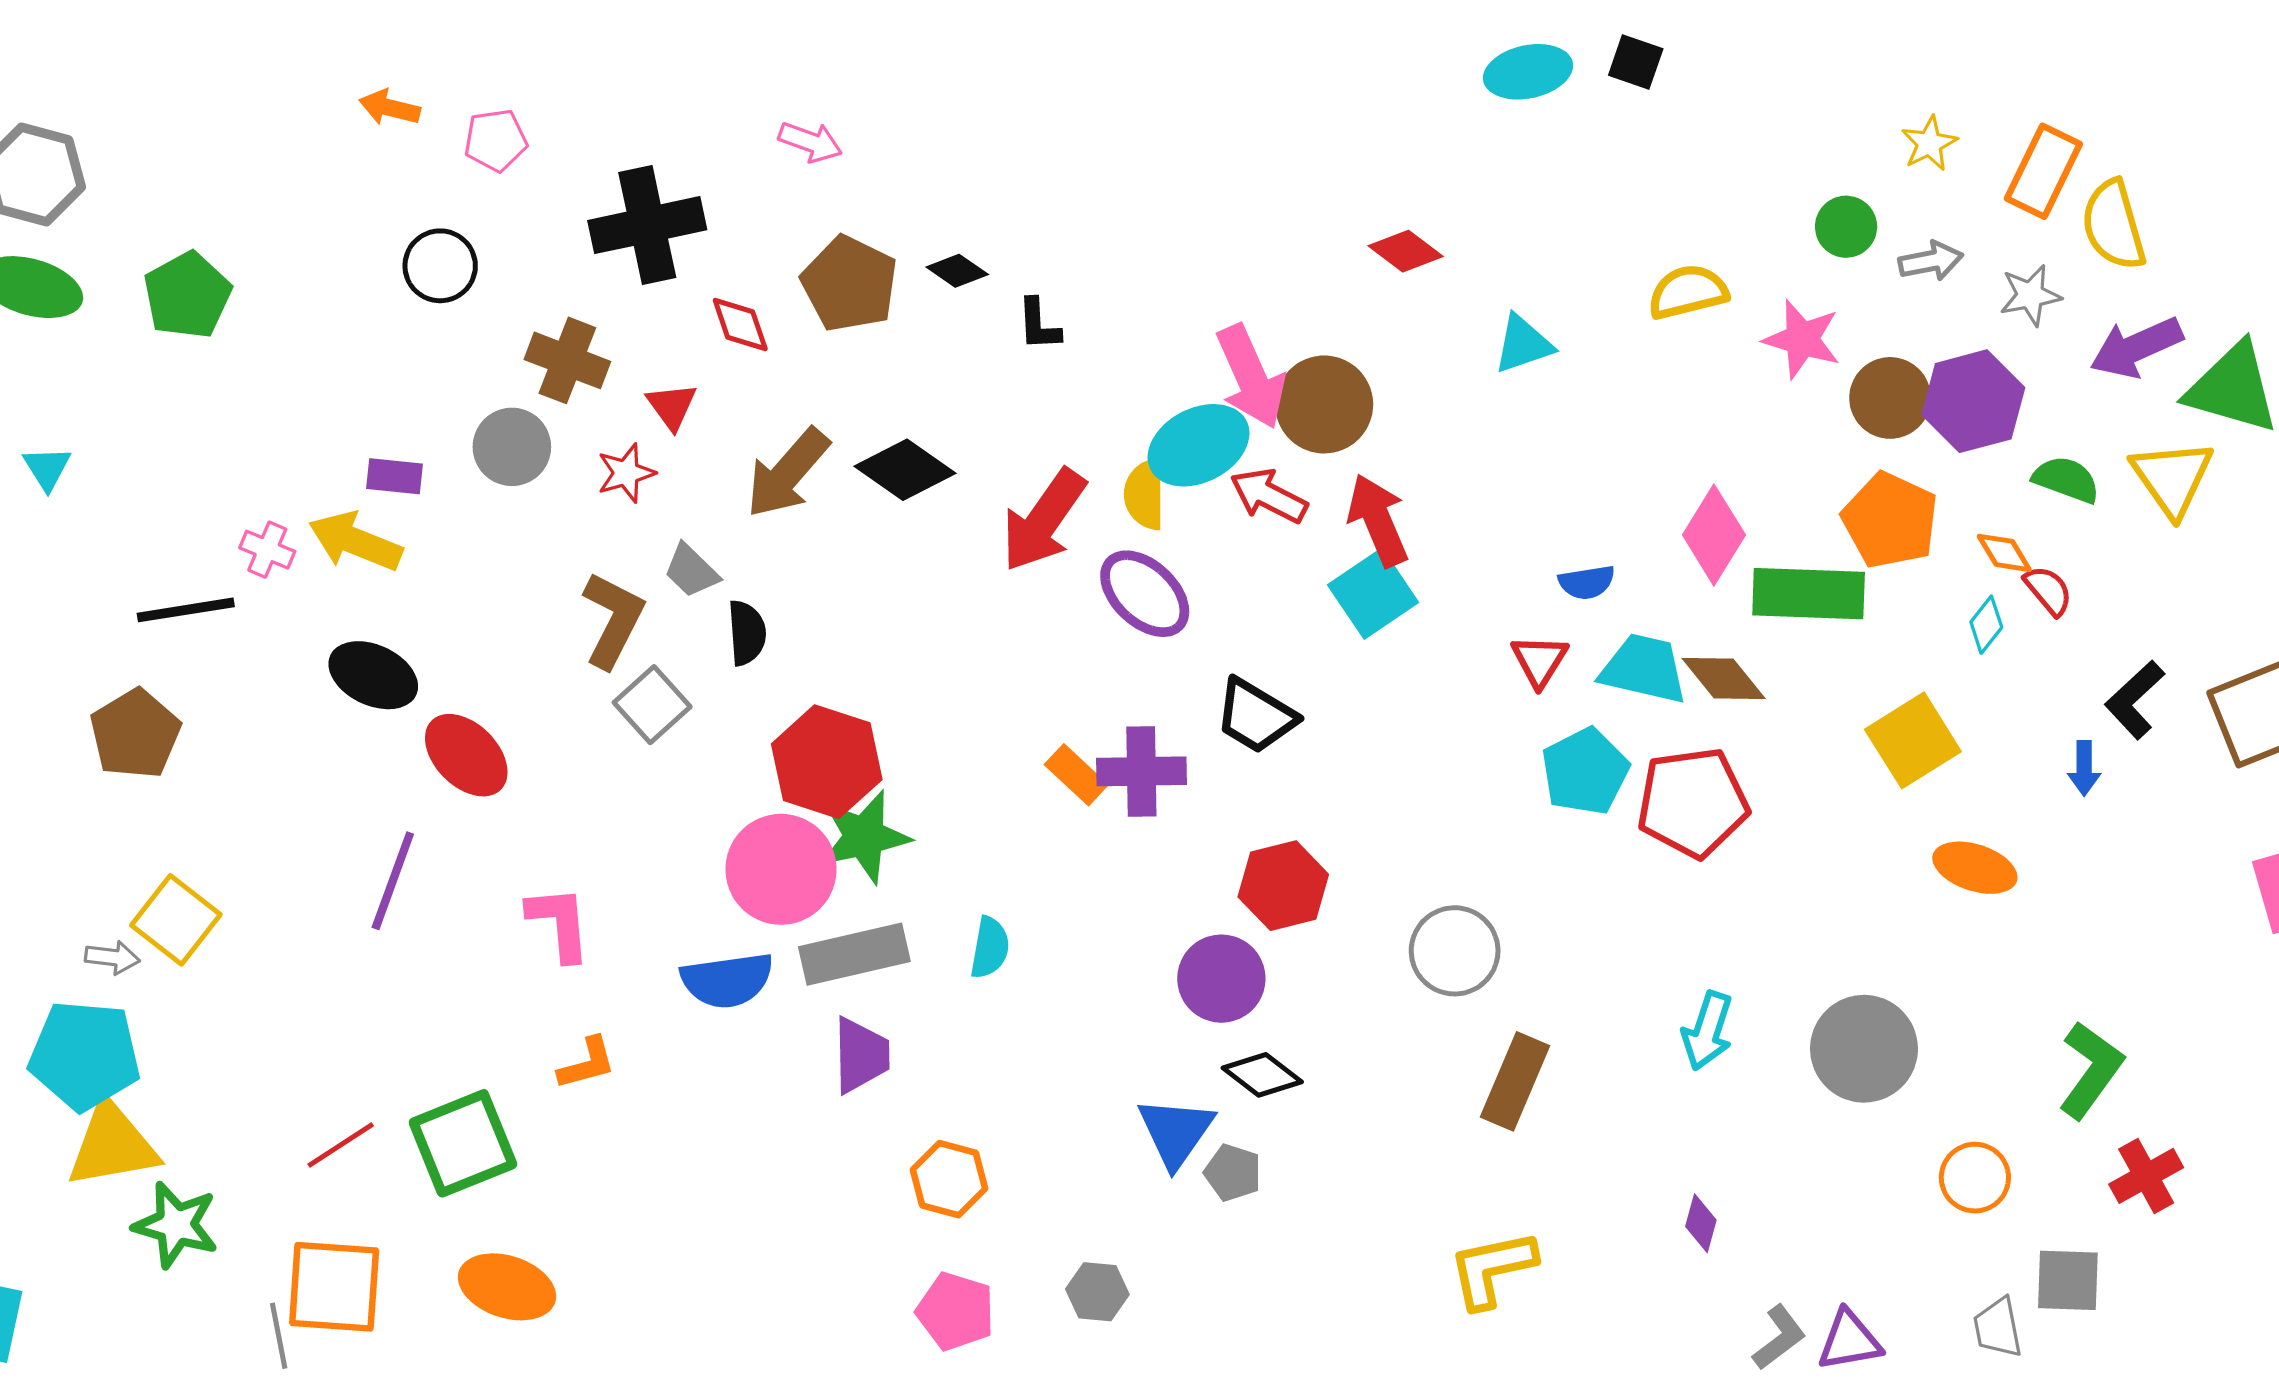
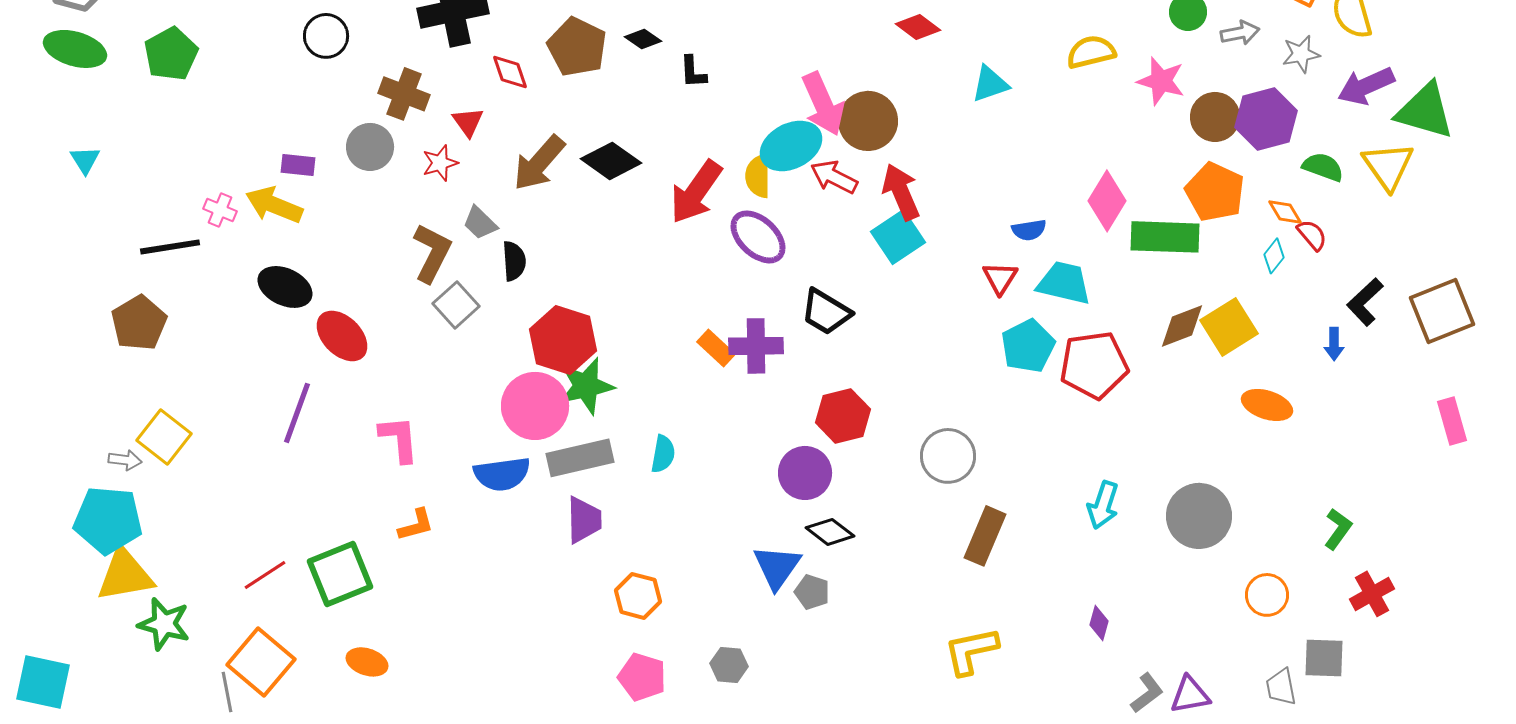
brown diamond: (1724, 678) -> (1182, 326), moved, turned -72
green L-shape: (2091, 1070) -> (1338, 529), size x0.7
orange square: (334, 1287) -> (261, 662), turned 36
orange ellipse: (507, 1287) -> (367, 662), size x0.7

